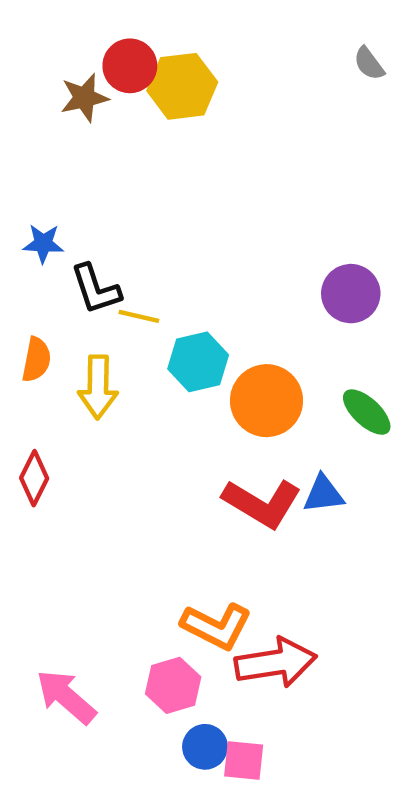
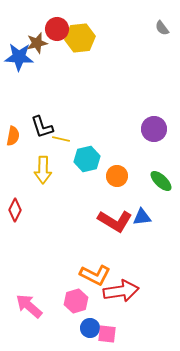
blue star: (43, 243) -> (19, 57), moved, size x1.6
orange semicircle: (36, 360) -> (13, 136), moved
orange circle: (266, 401) -> (117, 176), size x0.7

